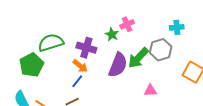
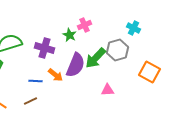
cyan cross: (177, 27) -> (134, 28), turned 32
orange arrow: (80, 66) -> (56, 75), moved
blue line: (77, 81) -> (36, 81), turned 56

